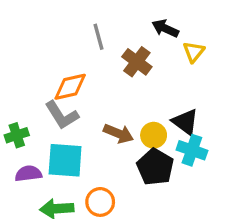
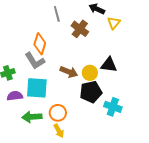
orange diamond: (70, 87) -> (40, 44), turned -60
black triangle: (185, 122) -> (109, 65), turned -30
cyan cross: (192, 150) -> (113, 107), moved
black pentagon: (155, 167) -> (91, 92), turned 30

